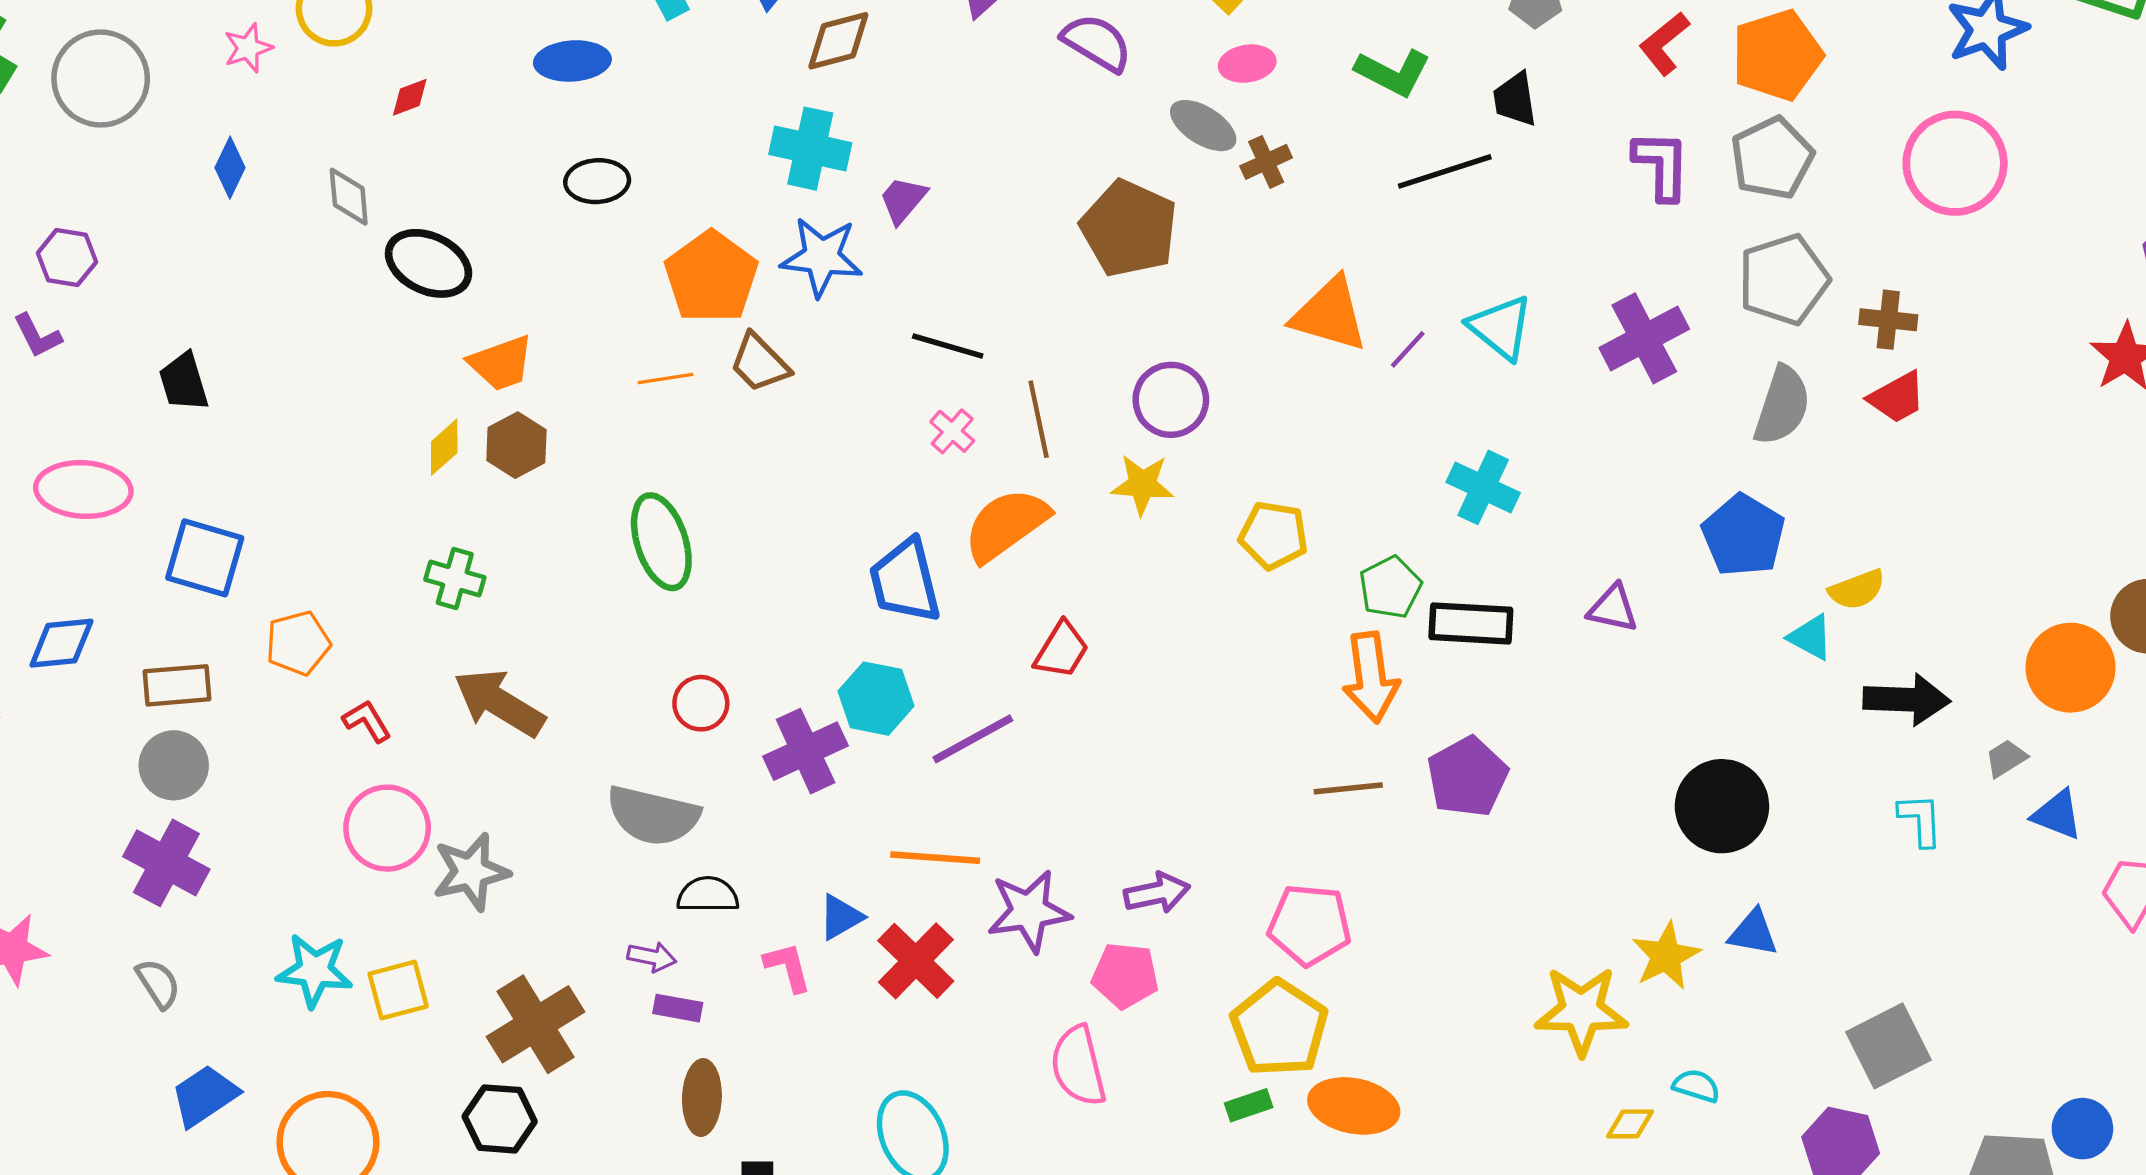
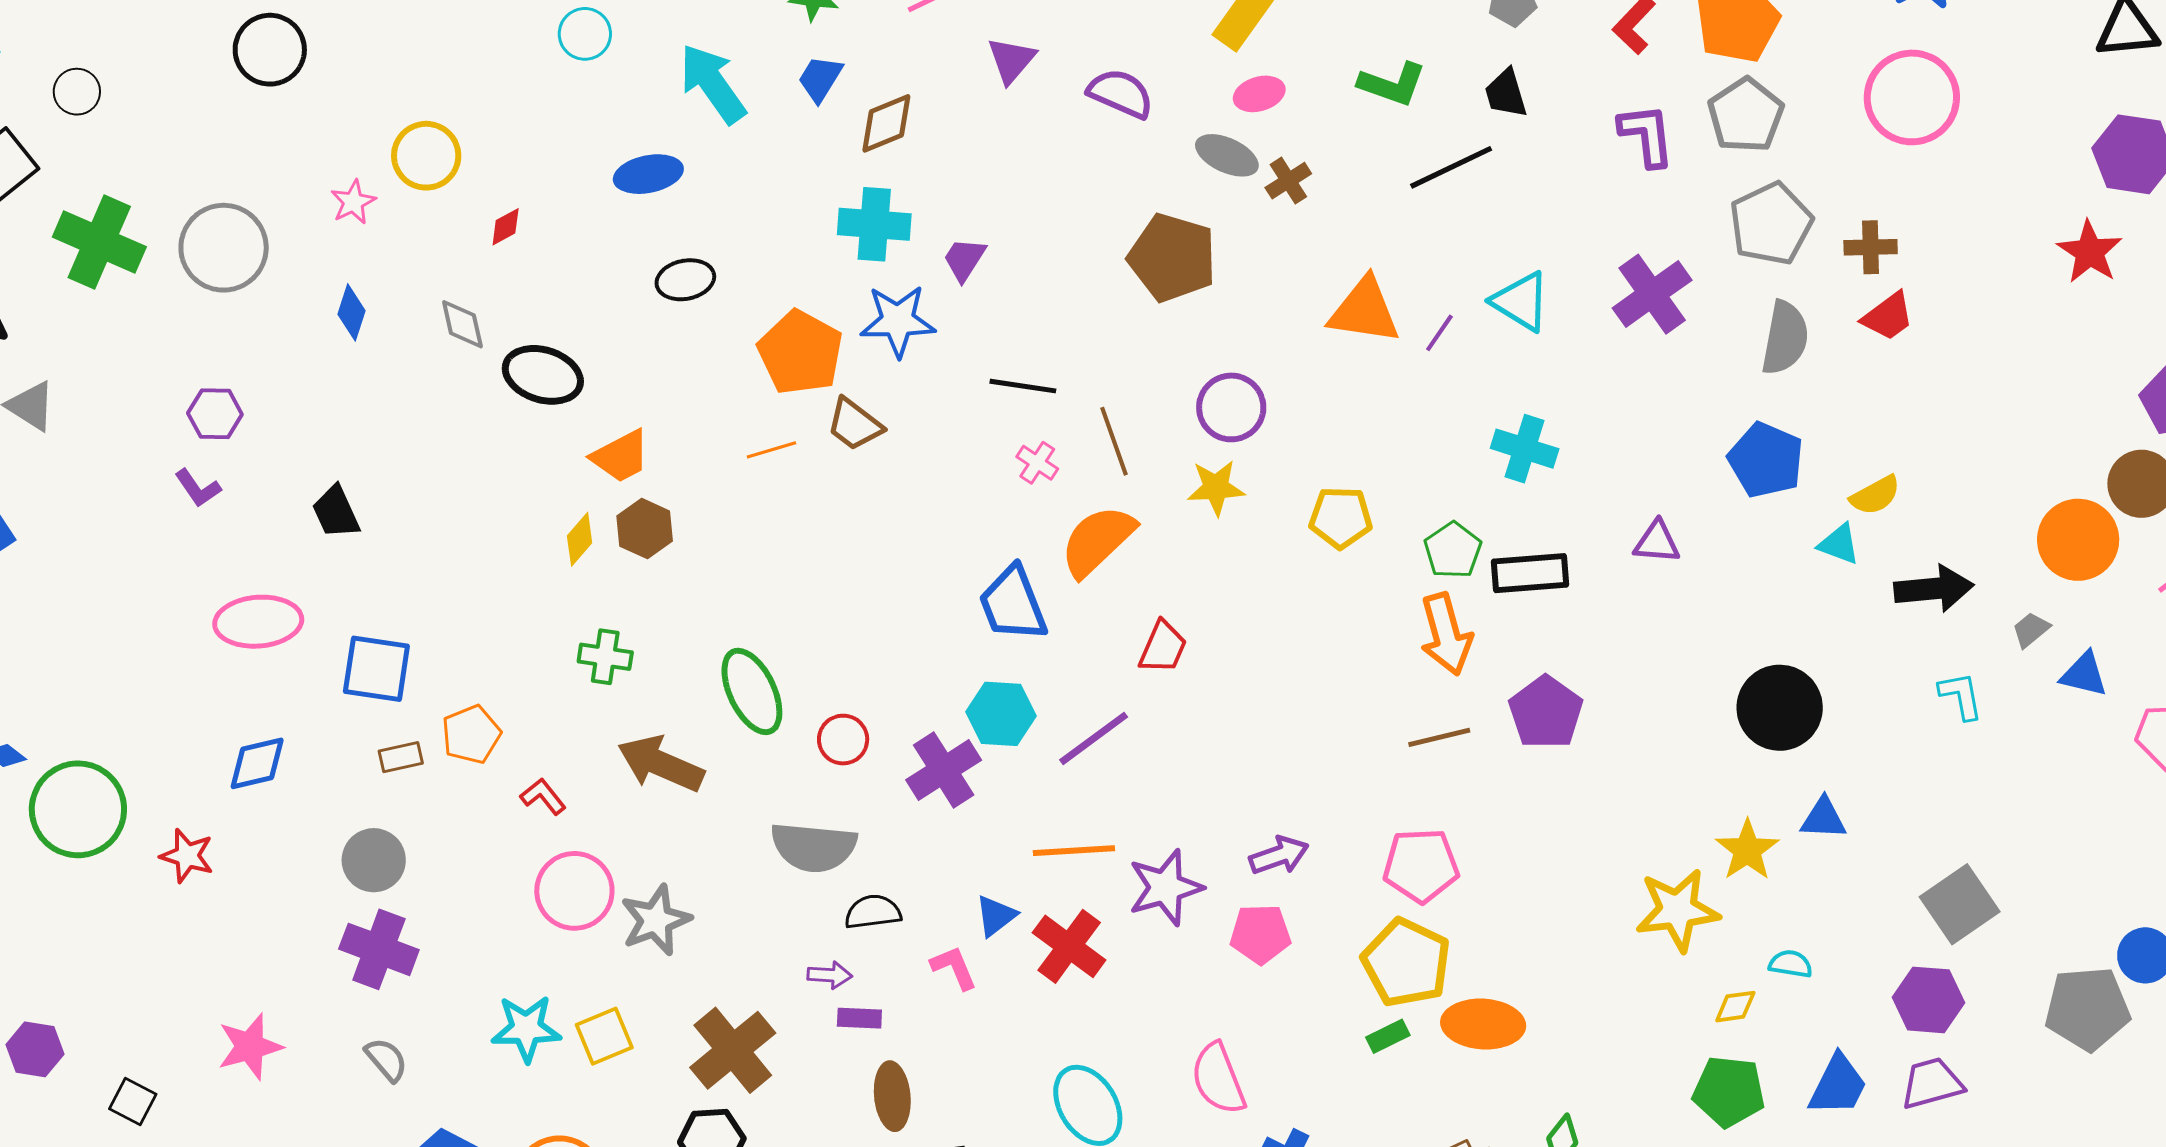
green ellipse: (661, 542) -> (752, 691), moved
brown rectangle: (177, 685) -> (401, 757), moved, size x0.7
pink semicircle: (1078, 1066) -> (1218, 1079), moved

